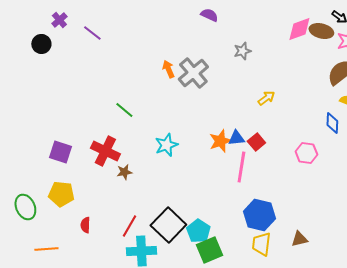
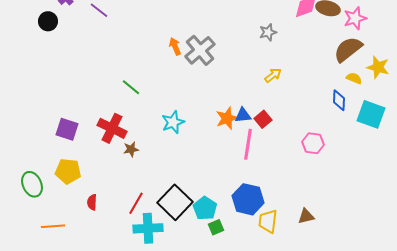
gray star: (242, 51) -> (268, 32), moved
pink hexagon: (306, 153) -> (313, 143), moved
blue hexagon: (259, 215) -> (248, 199), moved
green square: (209, 250) -> (216, 227), size x0.6

